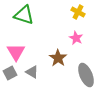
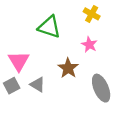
green triangle: (24, 15) -> (49, 27), moved

